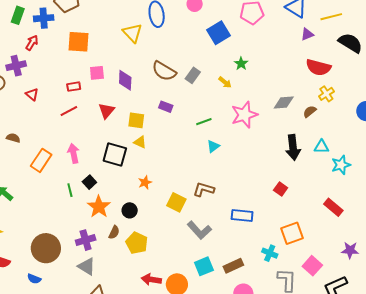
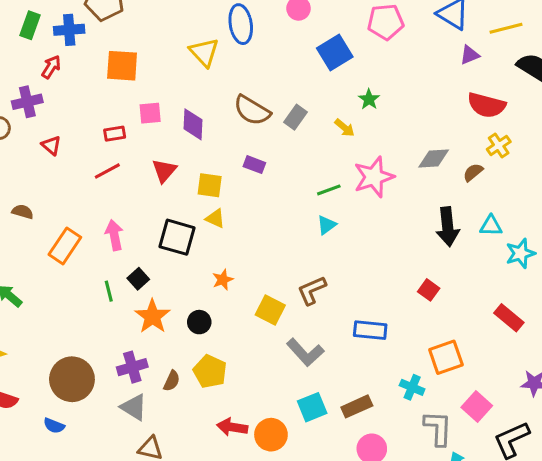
green line: (204, 122) -> (329, 190), moved
brown L-shape: (204, 189) -> (312, 290), turned -40
brown semicircle: (114, 232) -> (172, 381), moved

